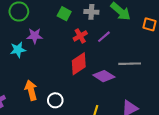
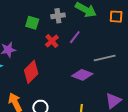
red diamond: (79, 64) -> (31, 72), moved

